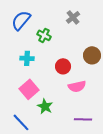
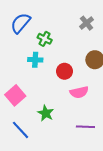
gray cross: (73, 17) -> (86, 23), moved
cyan cross: (27, 58) -> (35, 60), moved
pink square: (29, 89) -> (15, 95), moved

